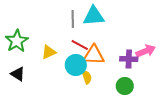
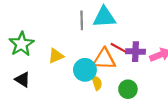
red line: (80, 45) -> (119, 48), moved
purple cross: (129, 59) -> (135, 52), moved
green circle: (125, 86) -> (128, 89), moved

